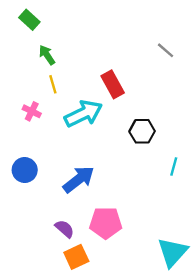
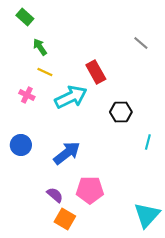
yellow line: (53, 84) -> (45, 72), turned -49
orange square: (76, 257) -> (65, 219), turned -35

